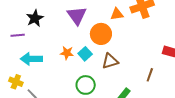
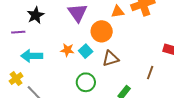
yellow cross: (16, 82) -> (16, 79), turned 32

